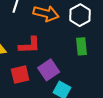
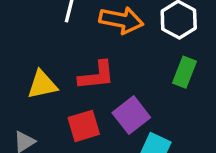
green rectangle: (82, 46) -> (184, 72), turned 30

